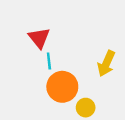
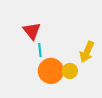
yellow circle: (86, 108) -> (70, 71), moved

